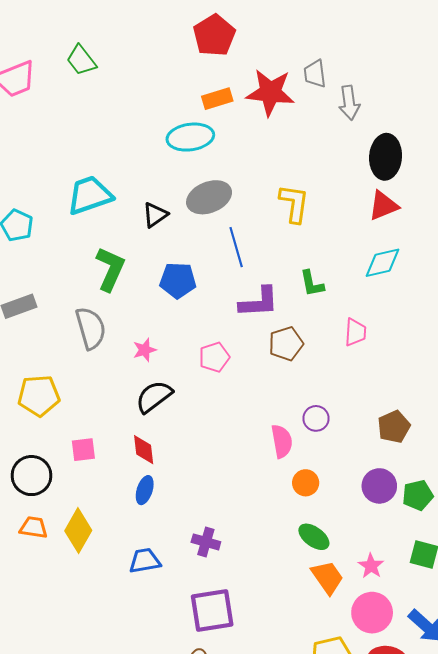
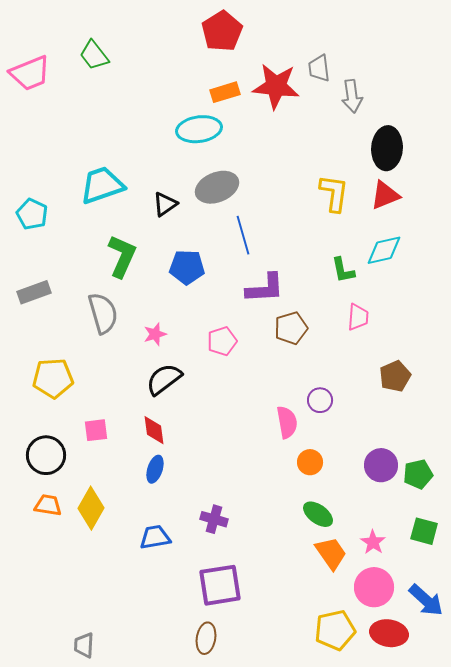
yellow L-shape: (294, 204) -> (334, 193), moved
green L-shape: (312, 283) -> (343, 270), moved
brown pentagon: (394, 427) -> (395, 376), moved

